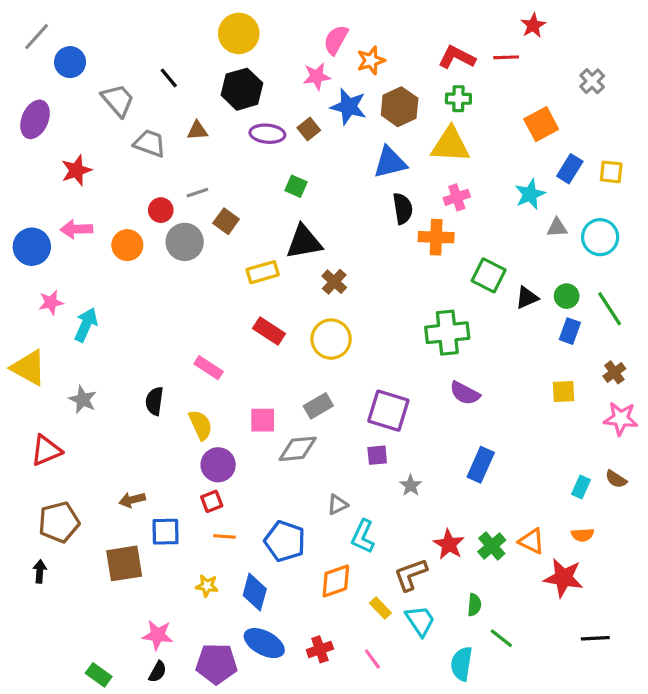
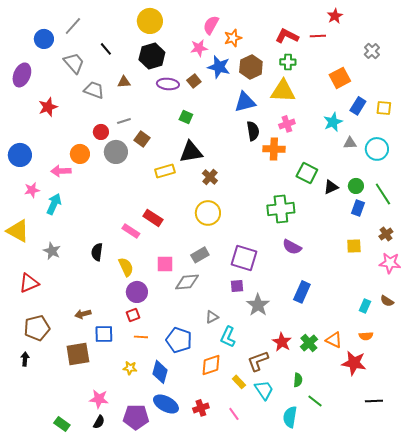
gray line: (37, 37) -> (73, 26), moved
pink arrow: (76, 229) -> (61, 171), moved
red rectangle: (269, 331) -> (153, 218), moved
gray star: (411, 485) -> (258, 305), size x1.6

